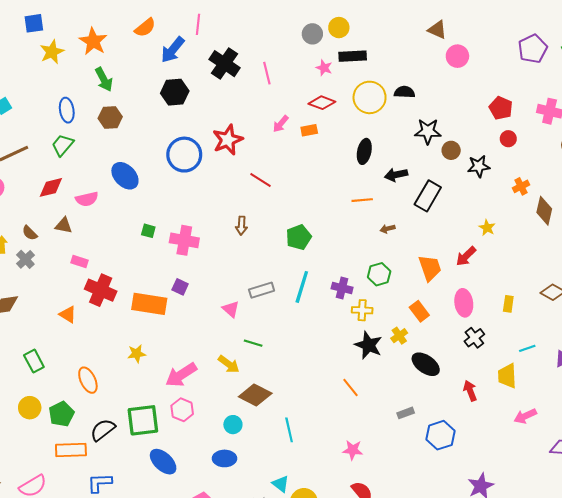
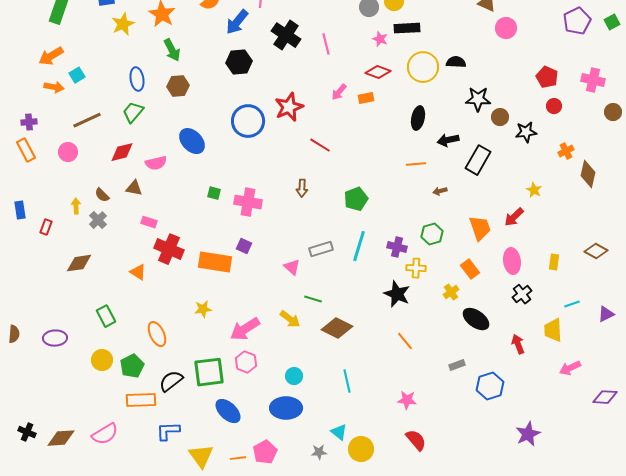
black star: (368, 345) -> (397, 294), moved
brown diamond: (255, 395) -> (337, 328), moved
blue ellipse: (225, 458) -> (286, 408), size x1.4

